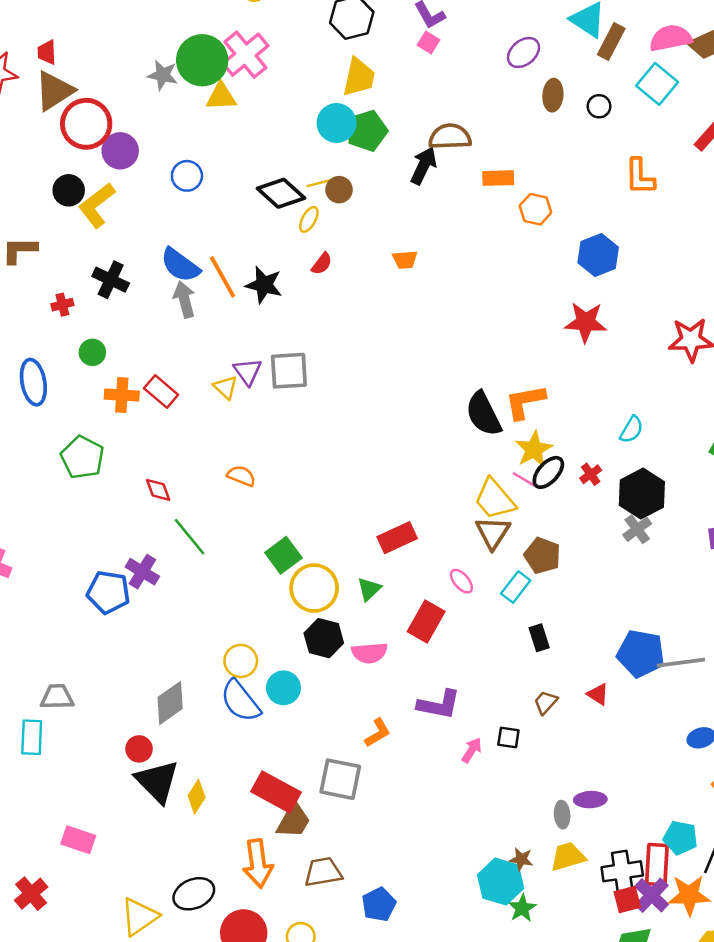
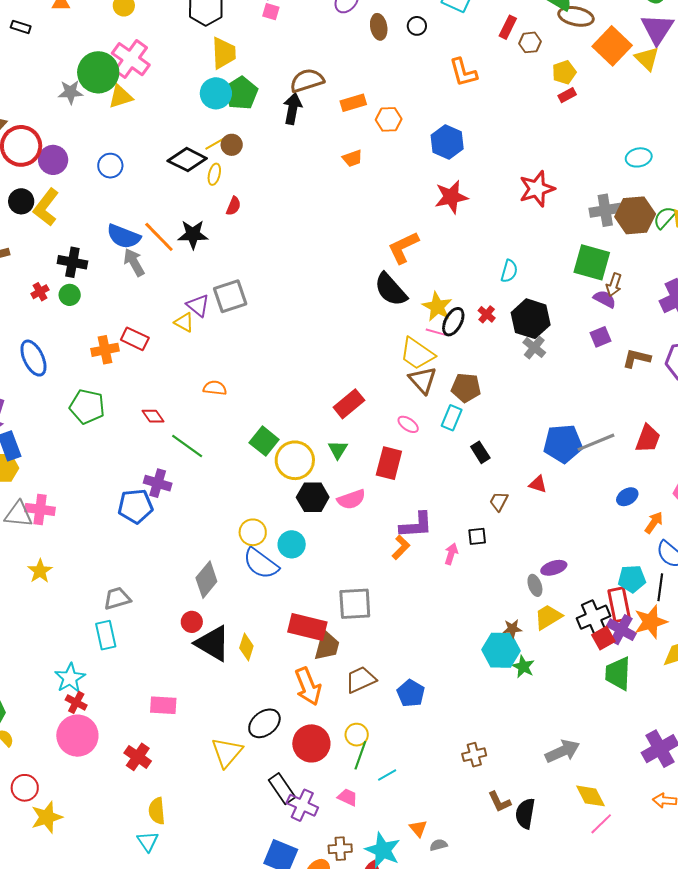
orange trapezoid: (405, 260) -> (352, 158), moved
green circle: (92, 352) -> (70, 295), moved
orange L-shape: (525, 402) -> (403, 248), moved
orange L-shape: (378, 733) -> (401, 547), moved

